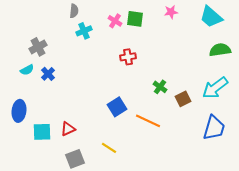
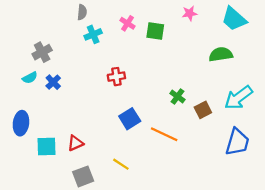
green square: (135, 19) -> (155, 31), moved
green semicircle: (220, 50) -> (221, 54), moved
red cross: (128, 57) -> (116, 77), moved

